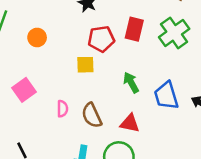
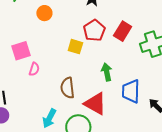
red pentagon: (101, 39) -> (94, 30), turned 30
pink semicircle: (62, 109) -> (34, 69), moved
red triangle: (130, 123) -> (95, 104), size x1.4

